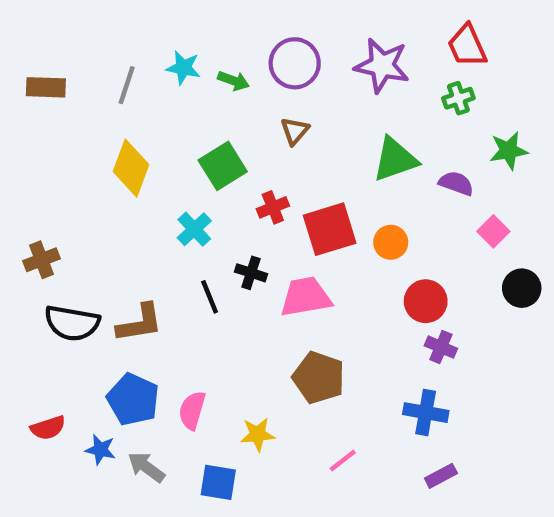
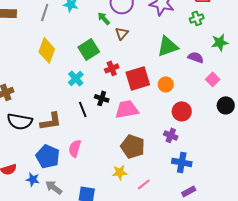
green arrow: (234, 81) -> (104, 18), moved, turned -152
purple cross: (441, 347) -> (171, 135), moved
pink semicircle: (192, 410) -> (75, 148), moved
yellow star: (258, 434) -> (120, 172), moved

